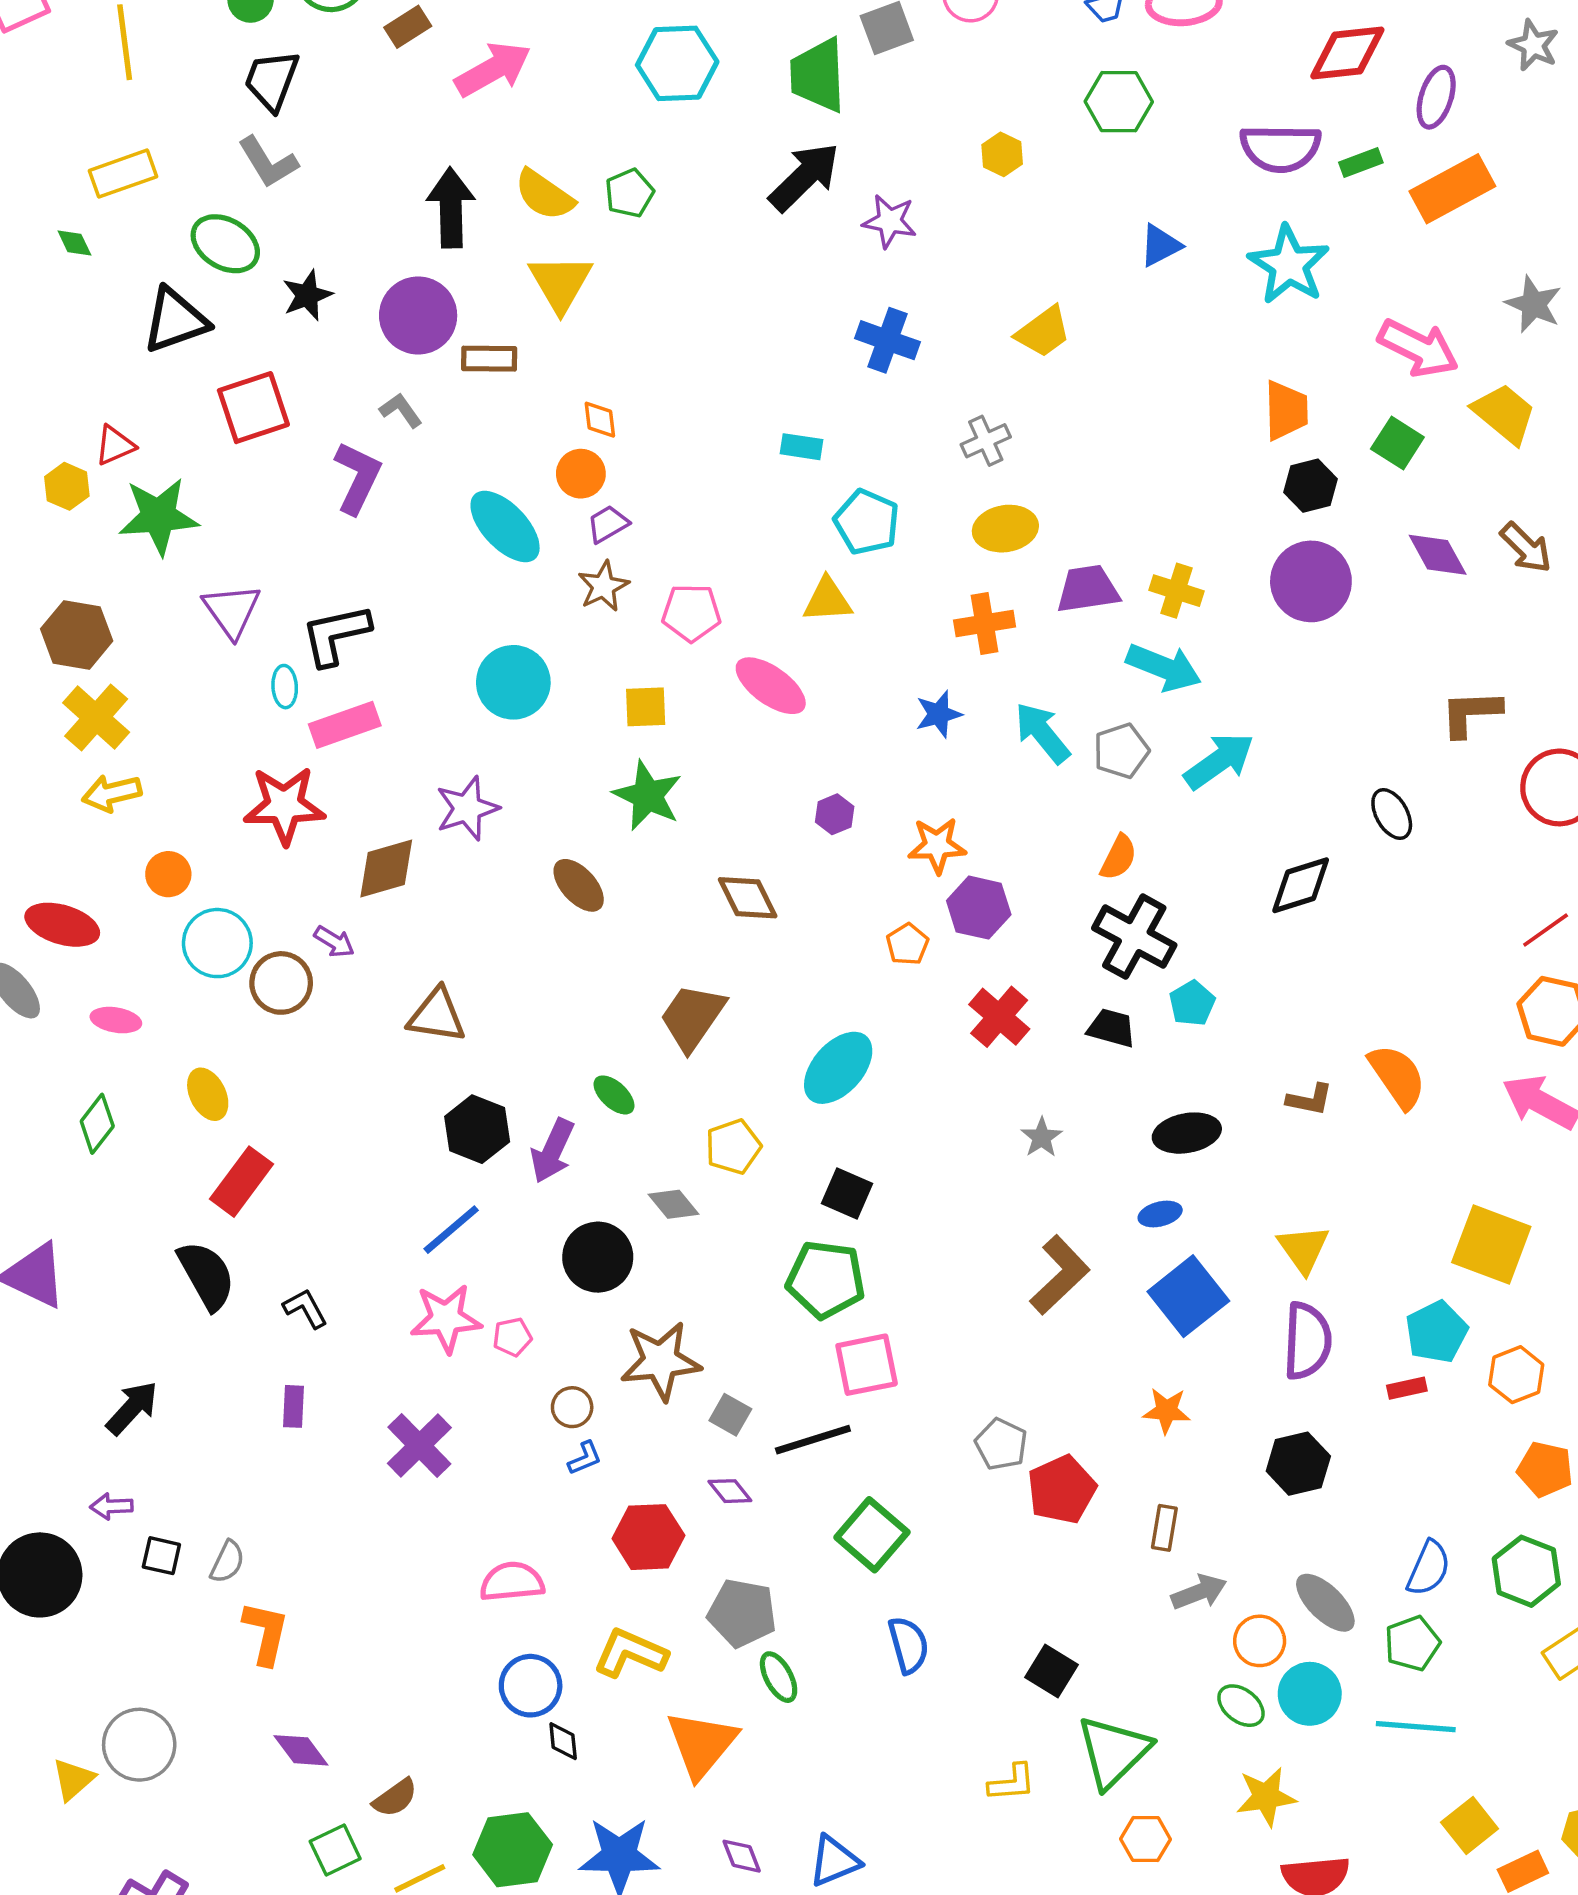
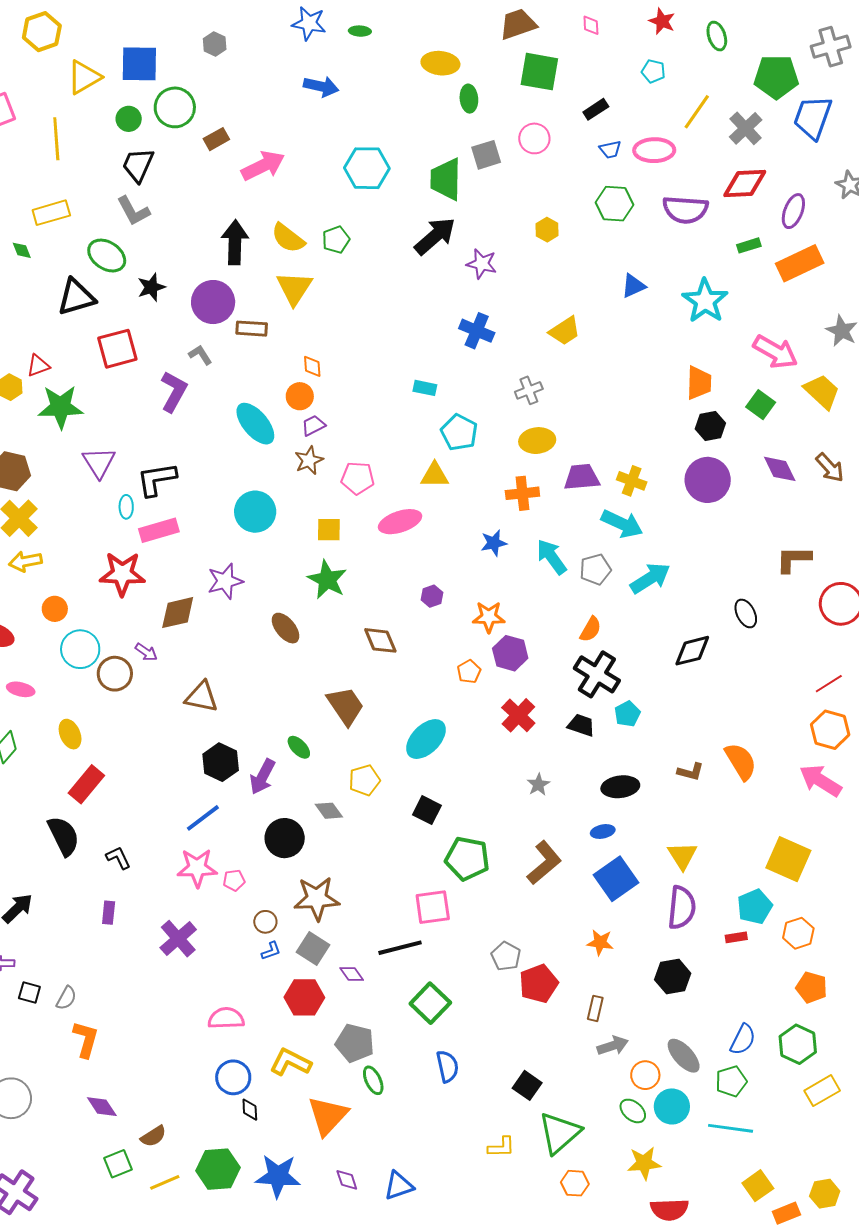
purple semicircle: (1280, 148) -> (685, 210), moved
pink ellipse: (771, 686) -> (400, 522), turned -57
brown trapezoid: (692, 1017) -> (345, 706), turned 108
green pentagon: (826, 1279) -> (467, 859), moved
gray square: (730, 1415) -> (313, 948), moved, size x1.4

